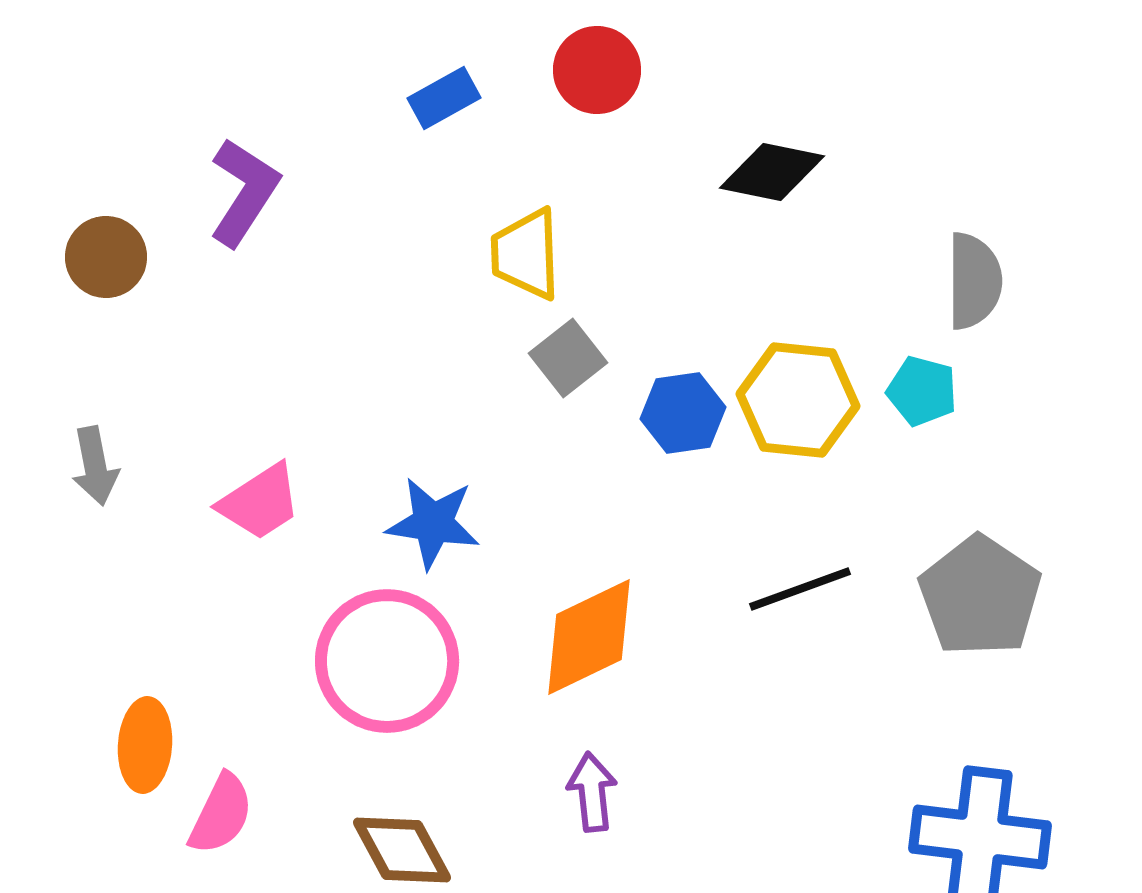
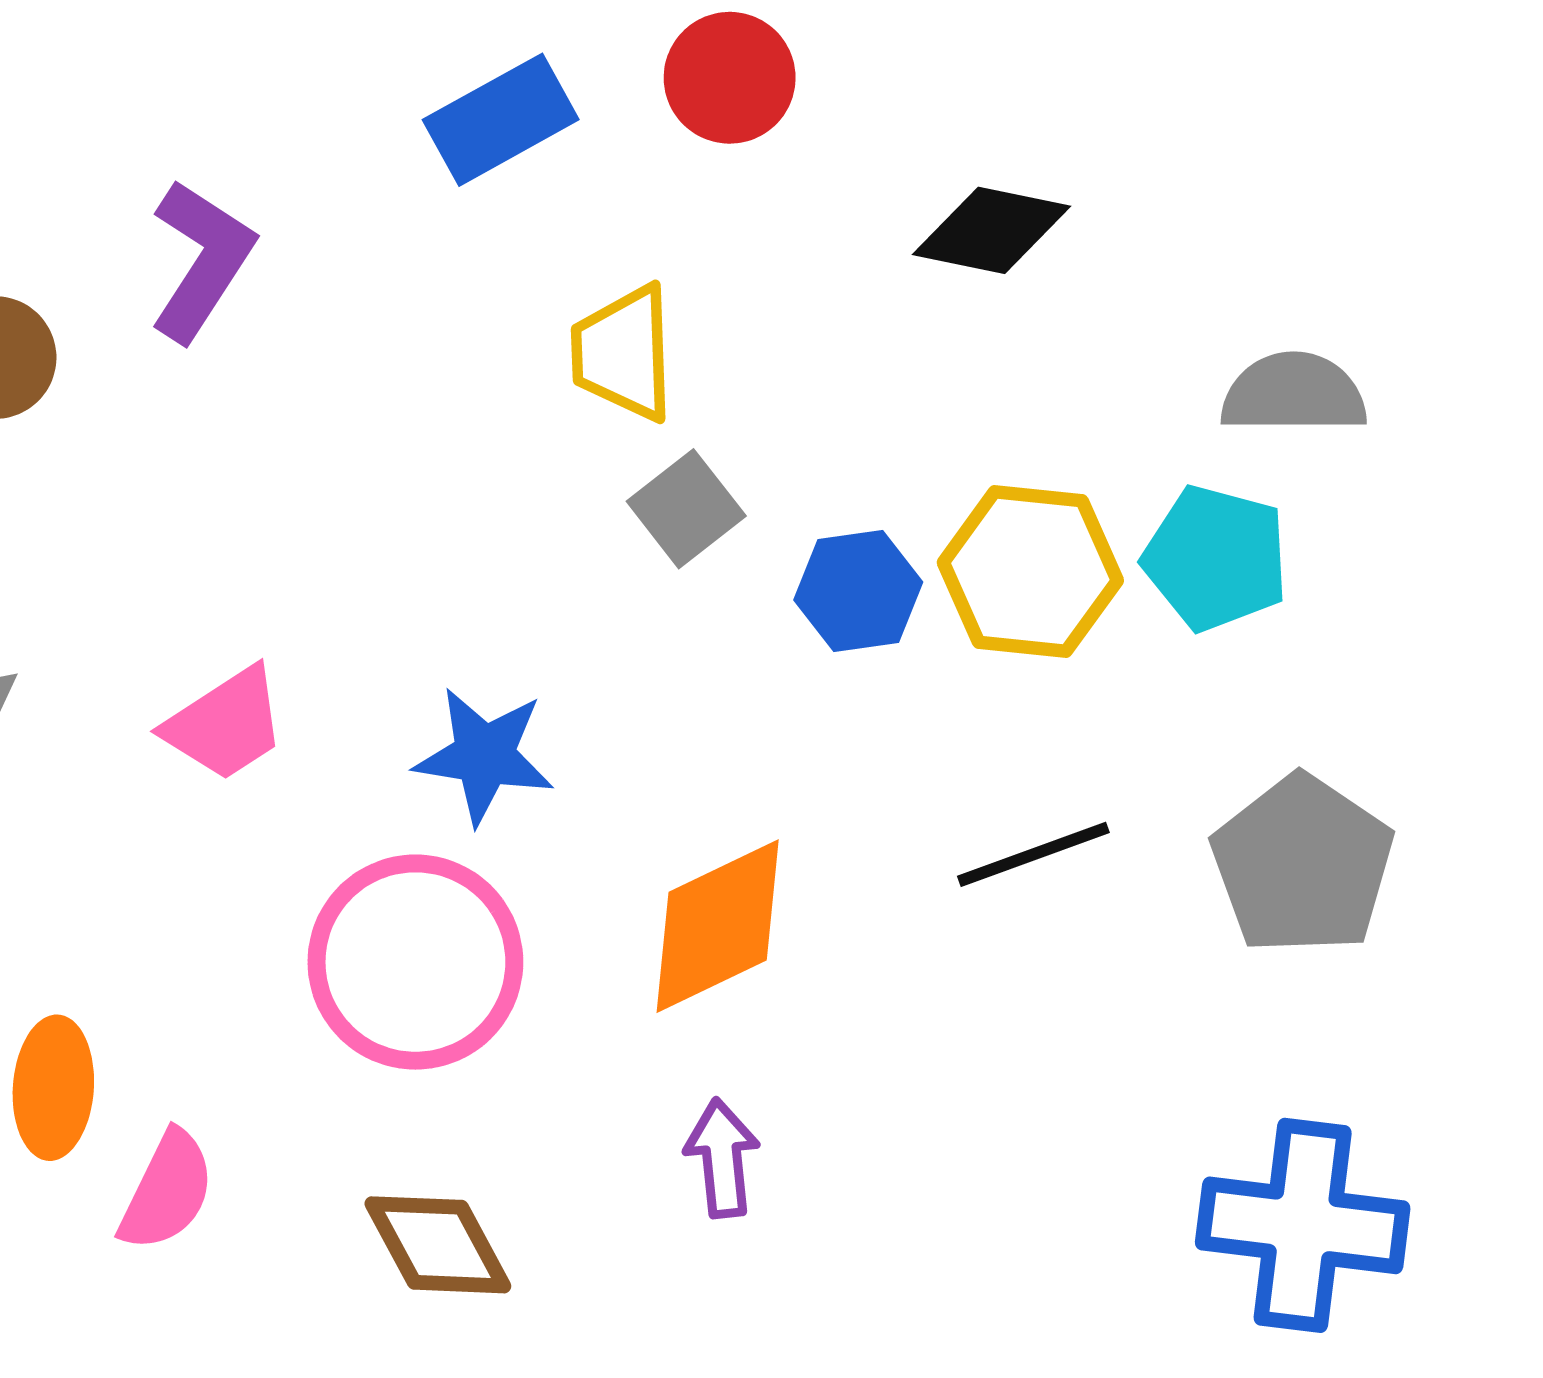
blue rectangle: (444, 98) -> (501, 120), size x1.4
gray semicircle: (974, 281) -> (1294, 393), turned -90
cyan pentagon: (922, 391) -> (1216, 558), size x1.4

